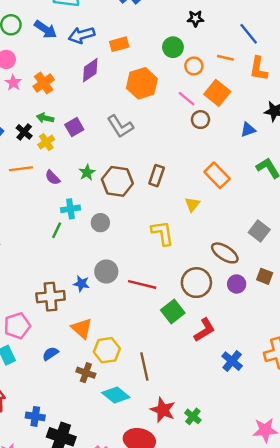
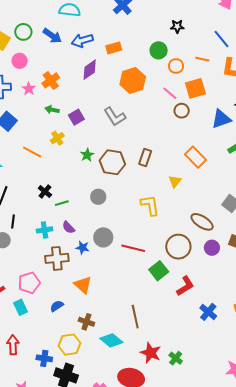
pink star: (13, 83) -> (29, 89), moved
orange square: (217, 93) -> (195, 88), turned 35
blue triangle: (248, 130) -> (221, 119), size x1.5
black cross: (24, 132) -> (45, 191), moved
yellow cross: (46, 142) -> (57, 138), moved
orange line: (21, 169) -> (32, 152), turned 36
purple semicircle: (53, 178) -> (68, 227), moved
cyan cross: (70, 209) -> (45, 230), moved
green line: (57, 230) -> (62, 203), turned 48
yellow hexagon: (107, 350) -> (70, 345), moved

